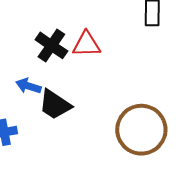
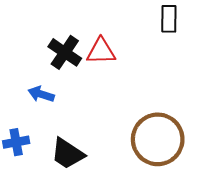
black trapezoid: (55, 105) -> (67, 154), moved

